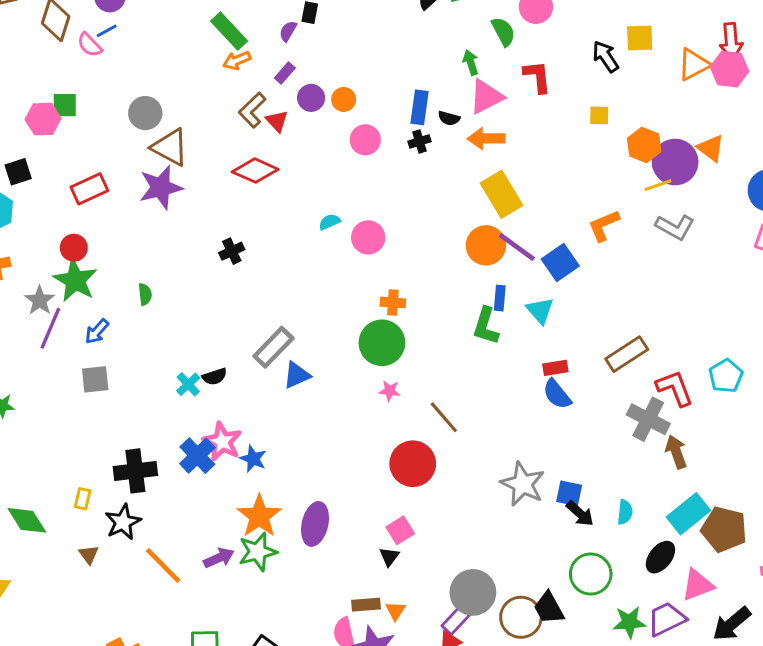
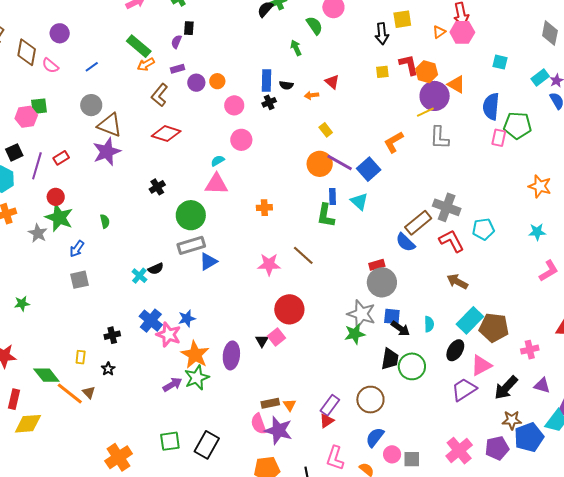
blue line: (107, 31) -> (92, 67), moved
black arrow: (606, 57) -> (382, 34), turned -145
orange triangle: (694, 64) -> (439, 32), size x0.6
purple rectangle: (285, 73) -> (178, 69), turned 40
red L-shape: (537, 77) -> (409, 65), moved
pink triangle: (486, 97) -> (216, 184), moved, turned 35
red triangle: (277, 121) -> (332, 82), moved
orange arrow: (486, 138) -> (312, 95), size x0.6
orange hexagon: (644, 145) -> (427, 72), moved
red rectangle: (89, 189) -> (61, 158), size x0.7
yellow rectangle: (502, 194) -> (326, 130), size x0.5
gray L-shape: (675, 227) -> (439, 138), turned 70
pink circle: (368, 237) -> (241, 140), moved
purple line: (50, 328) -> (37, 166), moved
green circle: (382, 343) -> (191, 215), moved
gray rectangle: (273, 347) -> (191, 245), turned 36
red rectangle: (555, 368) -> (377, 265), moved
cyan pentagon: (726, 376) -> (483, 229), turned 30
pink star: (390, 391) -> (269, 264), size x1.6
blue semicircle: (557, 394) -> (405, 242), moved
brown line: (444, 417) -> (303, 255), moved
gray cross: (648, 419) -> (447, 207), moved
pink star: (222, 442) -> (169, 335), moved
brown arrow: (676, 452) -> (457, 282), turned -35
blue star: (253, 459) -> (187, 318), turned -30
black cross: (135, 471) -> (112, 335), size x0.6
black star: (123, 522) -> (108, 369), size x0.6
pink square: (400, 530) -> (277, 337), moved
black triangle: (389, 557) -> (262, 341), moved
orange line: (163, 566) -> (70, 394), moved
gray circle: (473, 592) -> (382, 282), moved
black trapezoid: (549, 608) -> (390, 359), moved, turned -135
green star: (629, 622) -> (355, 334), moved

